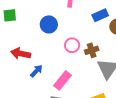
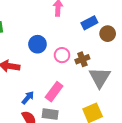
blue circle: (49, 24) -> (37, 44), moved
blue arrow: (36, 71) -> (28, 98), moved

